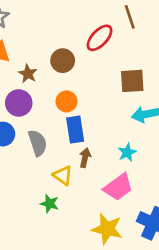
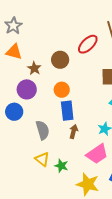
gray semicircle: (38, 143) -> (43, 130), moved
yellow triangle: (63, 175) -> (42, 159), moved
green star: (50, 204) -> (61, 166), moved

